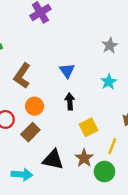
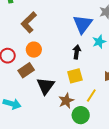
blue triangle: (67, 71) -> (83, 24), moved, size x1.5
black arrow: (70, 101) -> (77, 52), moved
black triangle: (53, 160) -> (46, 86), moved, turned 42

